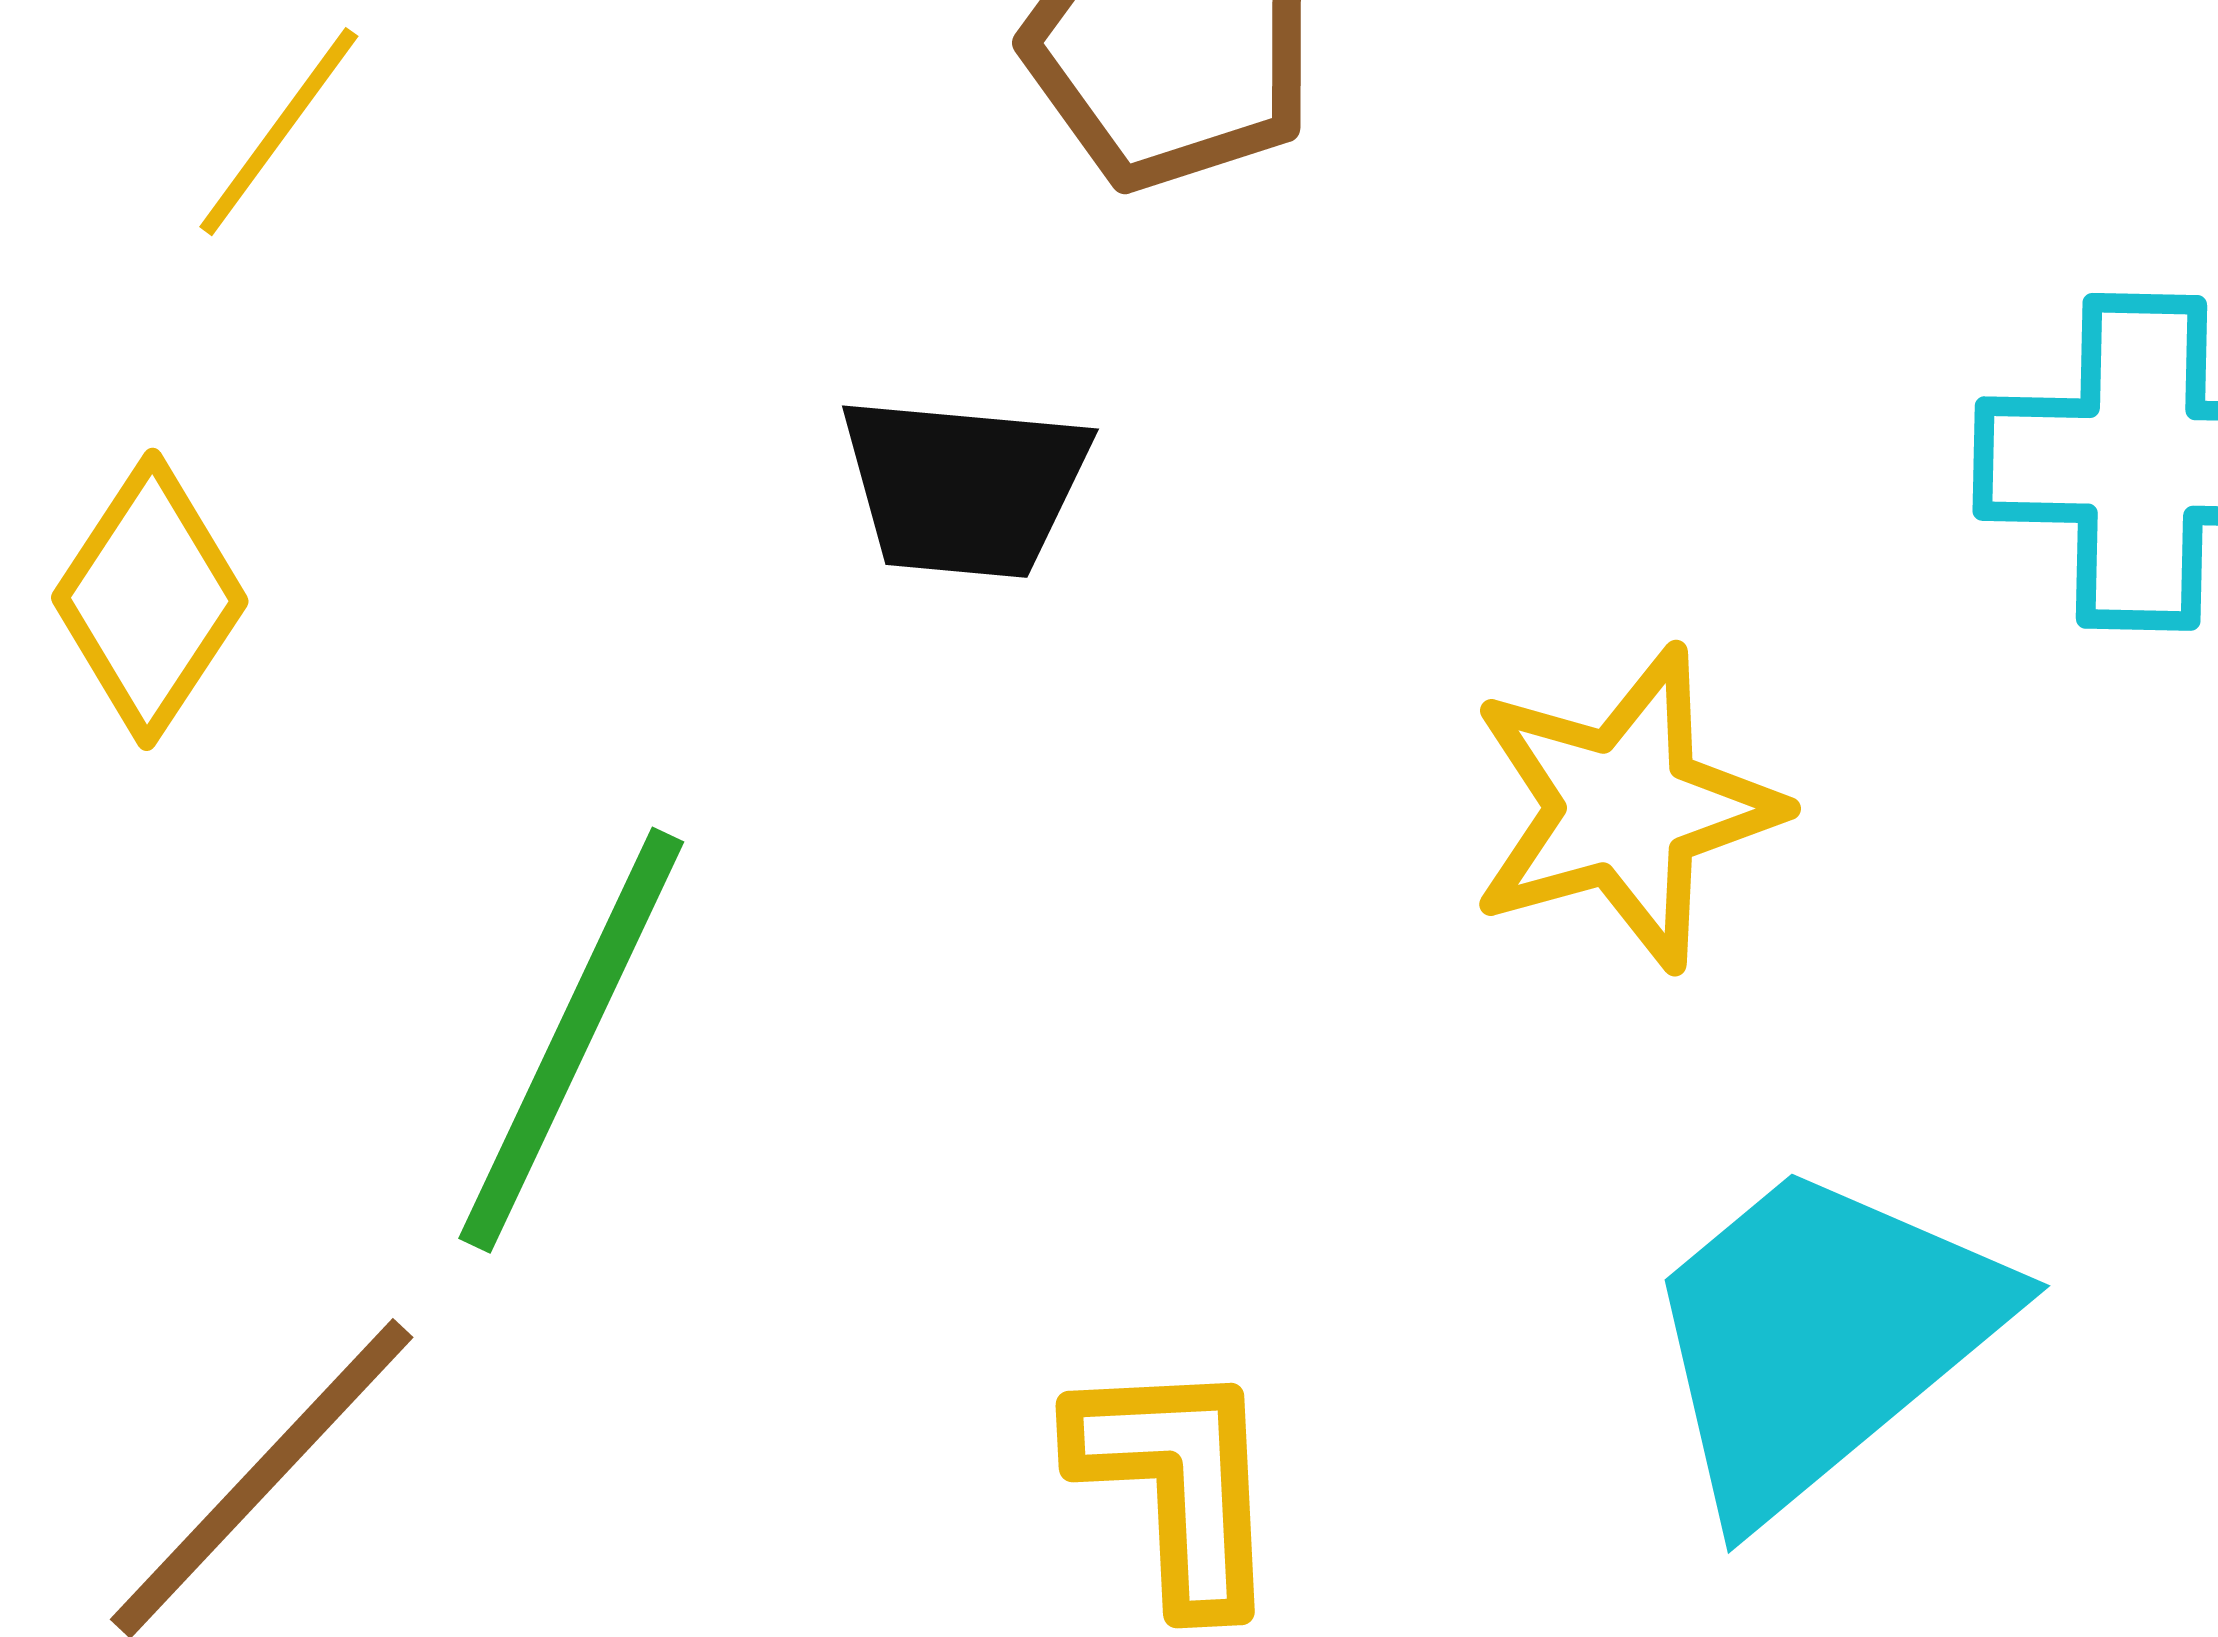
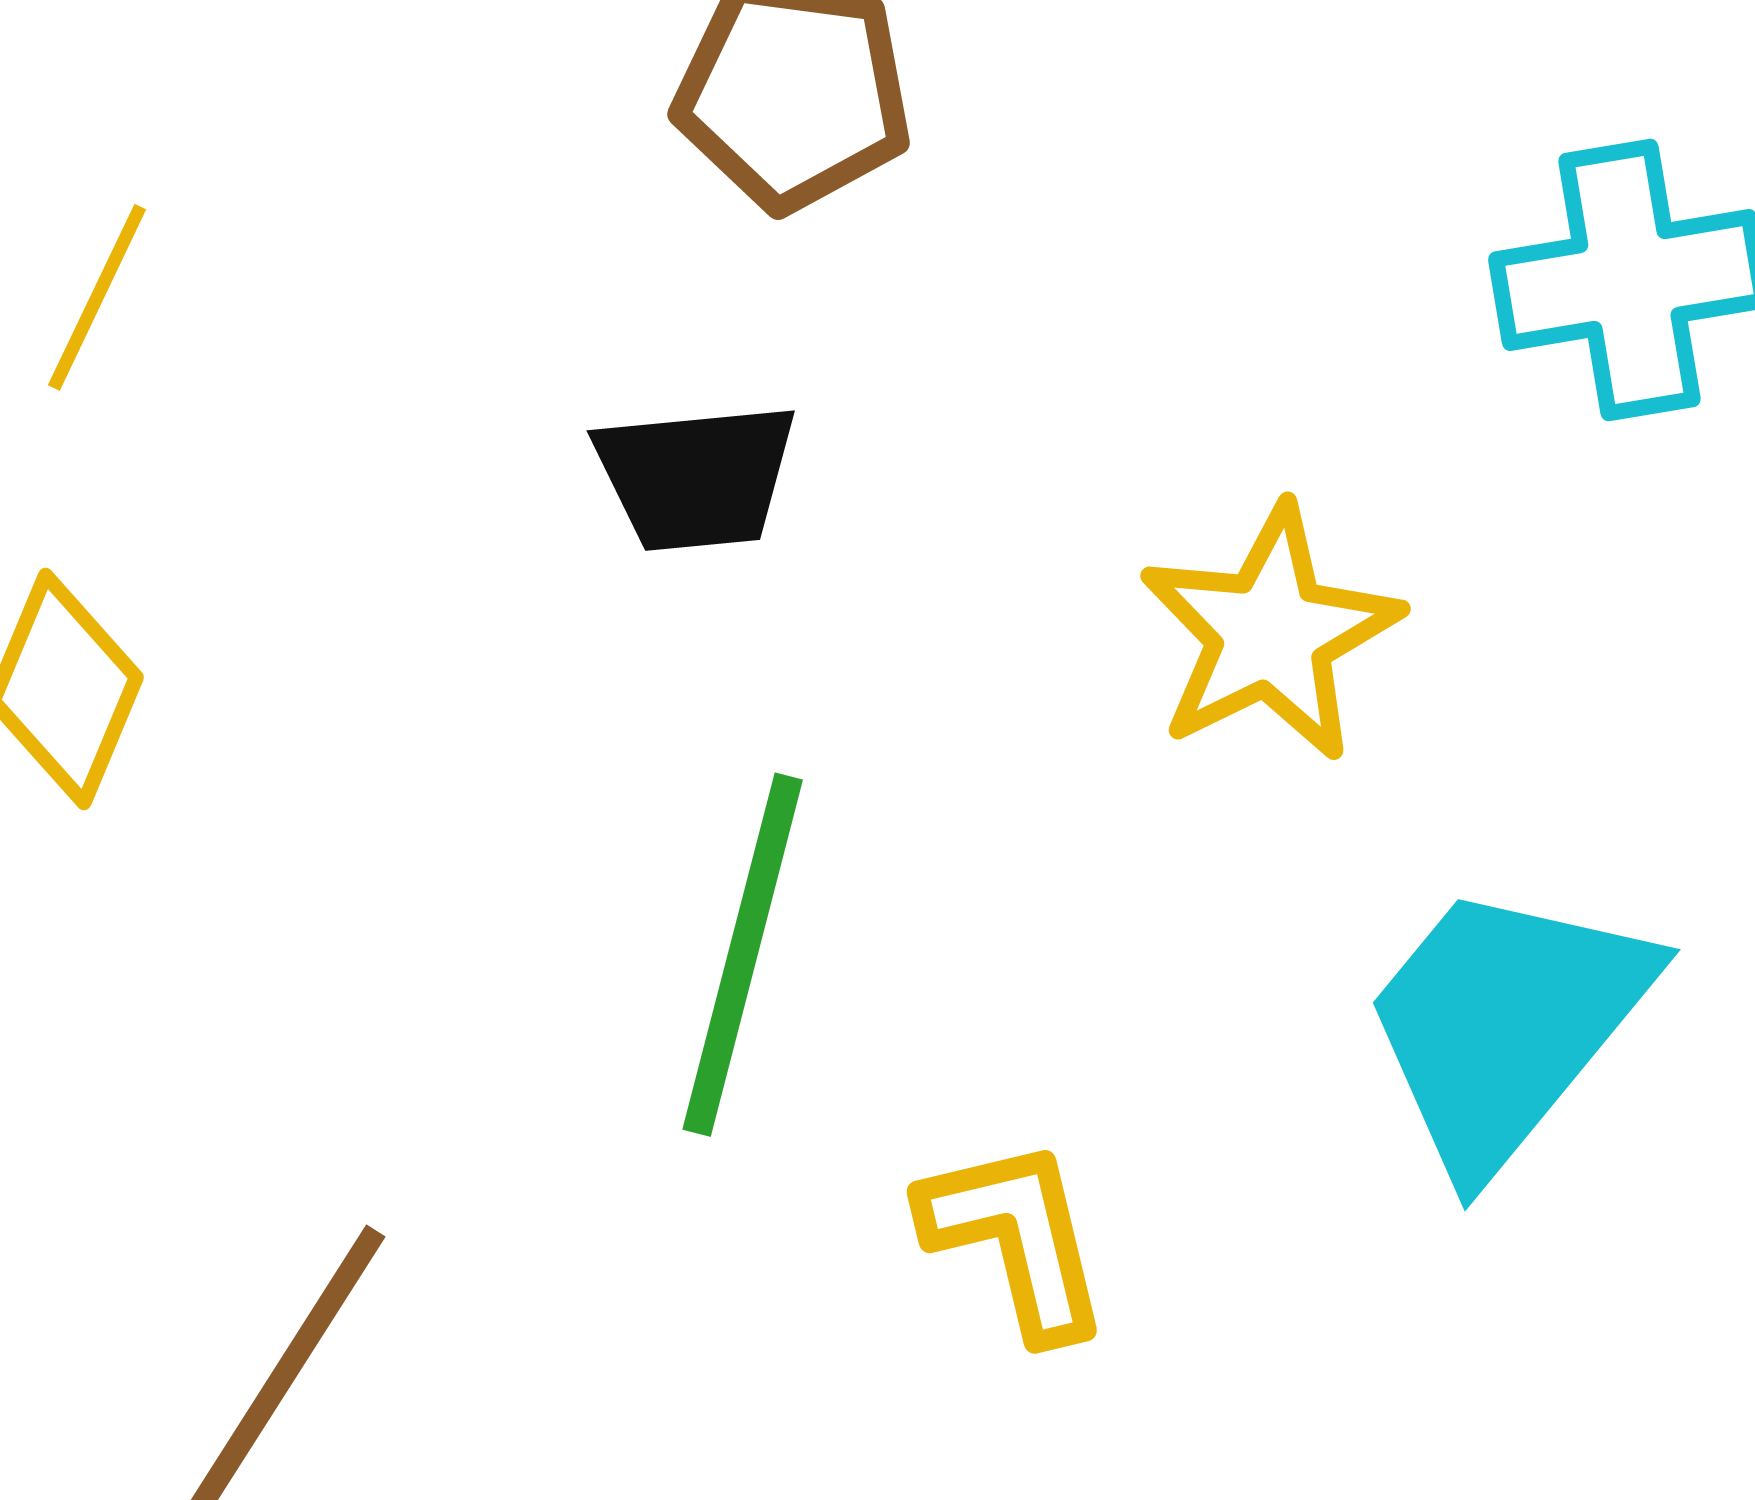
green line: (571, 1040) -> (743, 955), moved

